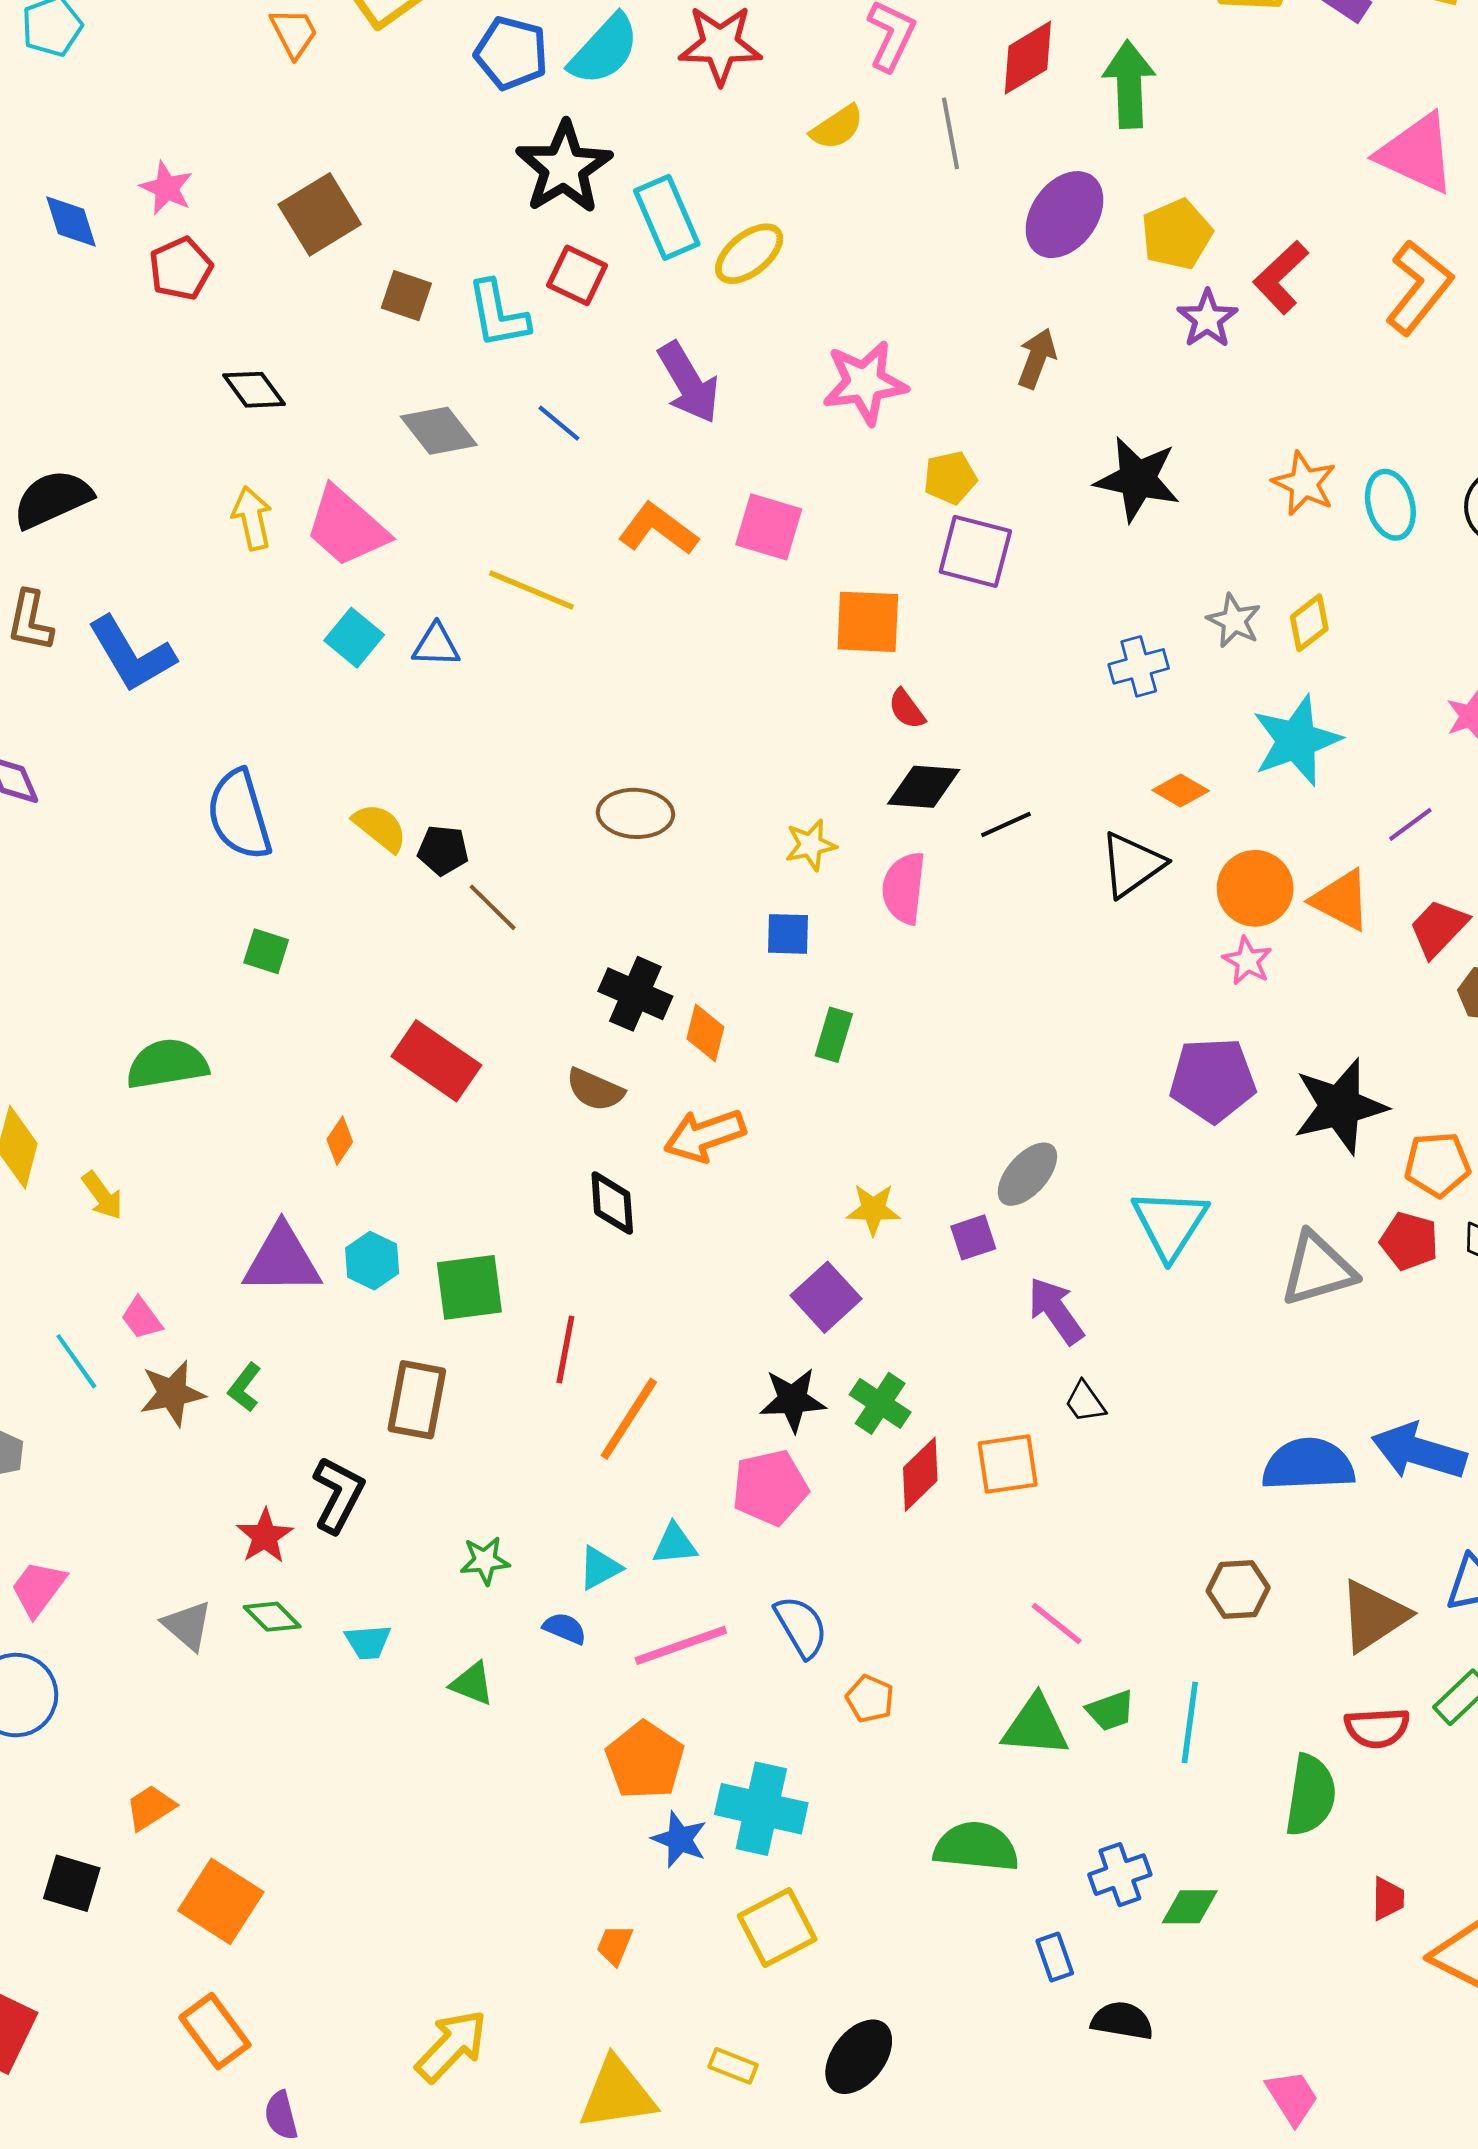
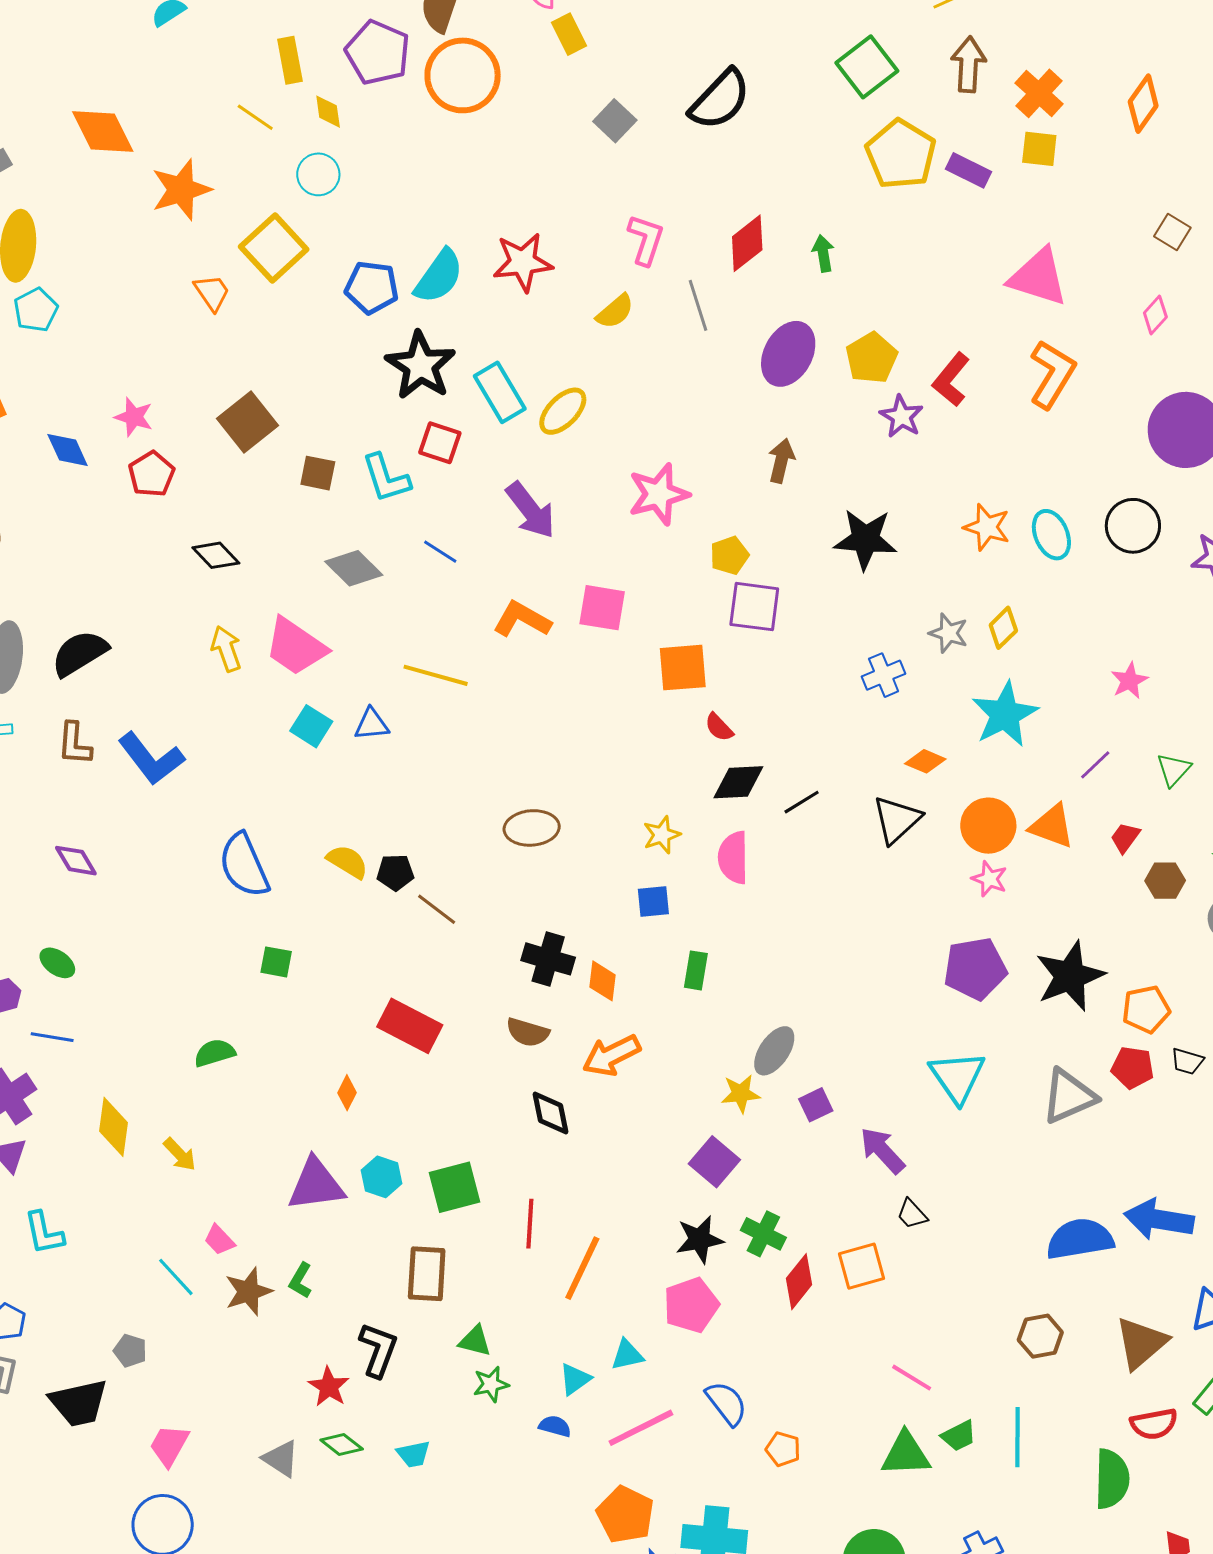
green arrow: (1129, 84) -> (823, 253), size x0.6
red trapezoid: (1438, 928) -> (1125, 838), size x0.7
green semicircle: (167, 1064) -> (215, 1053), size x0.7
gray ellipse: (1027, 1174) -> (774, 1051), moved
green triangle: (472, 1684) -> (475, 1341), moved

